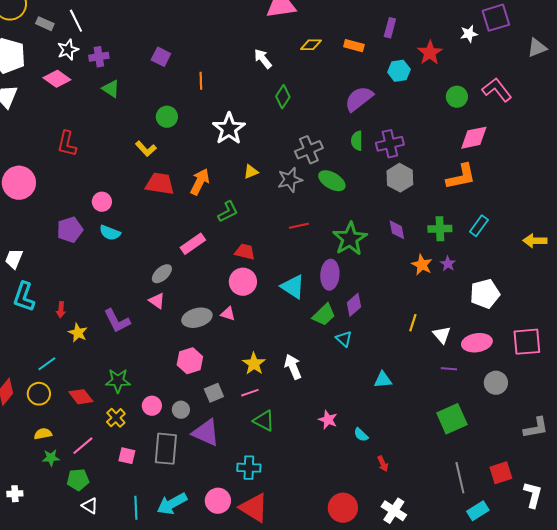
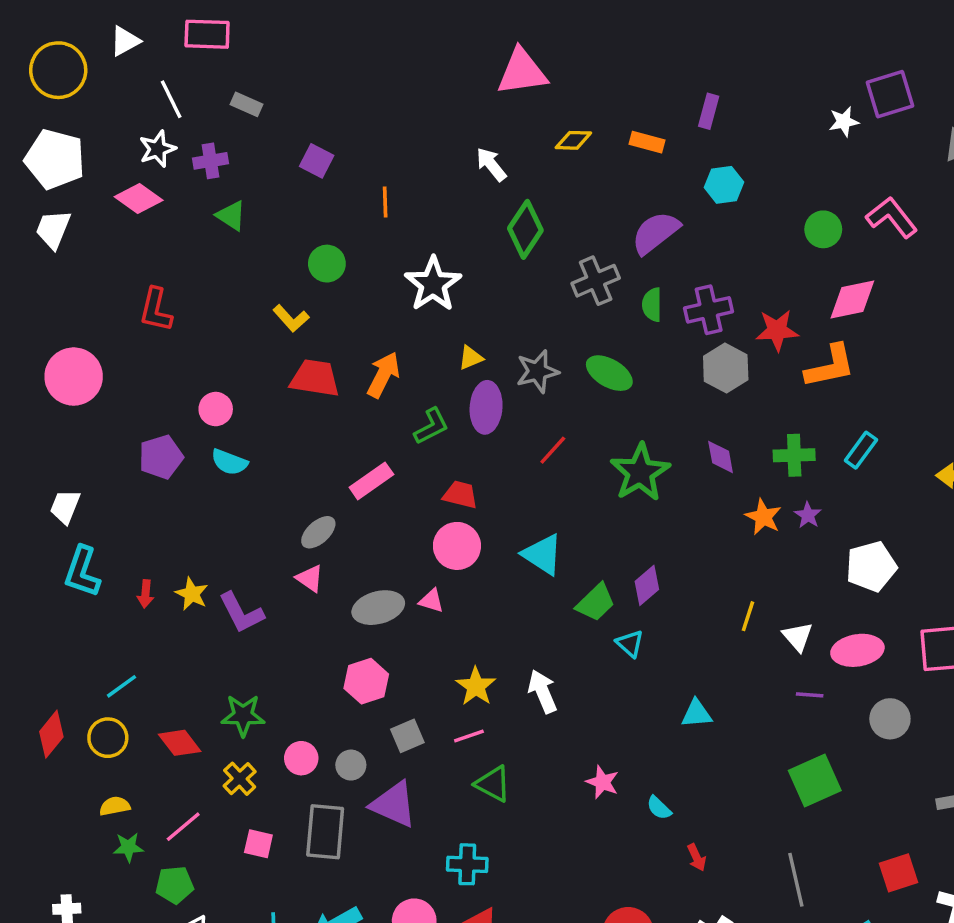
gray rectangle: (45, 24) -> (246, 104), moved
red star: (430, 53) -> (777, 330), moved, turned 30
green diamond: (283, 97) -> (525, 229), size x1.4
gray cross: (309, 150) -> (596, 281), moved
red line: (299, 226) -> (553, 450), turned -36
purple ellipse: (330, 275) -> (486, 407), moved
yellow star: (78, 333) -> (192, 594), moved
gray line: (460, 478) -> (796, 880), moved

